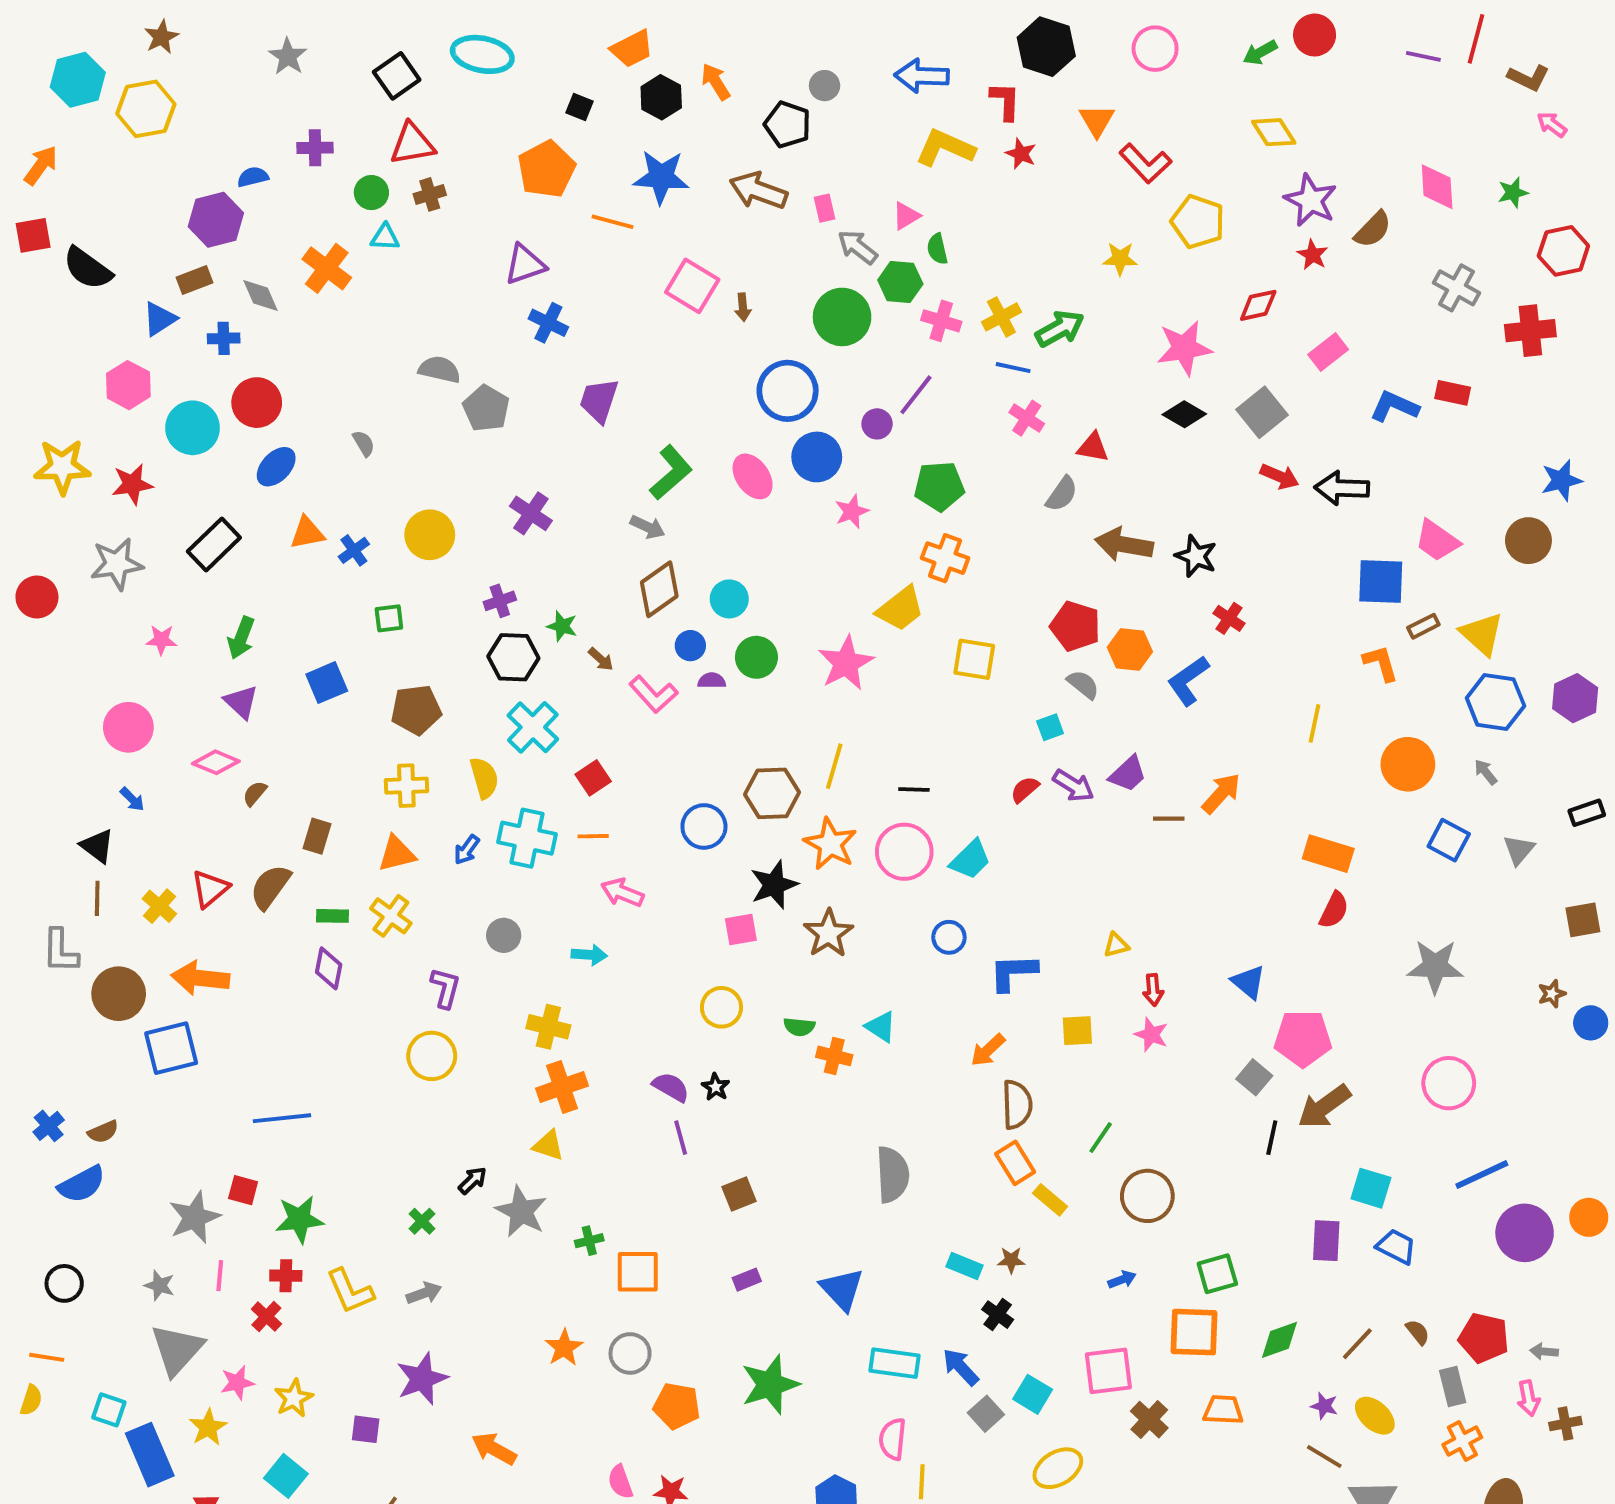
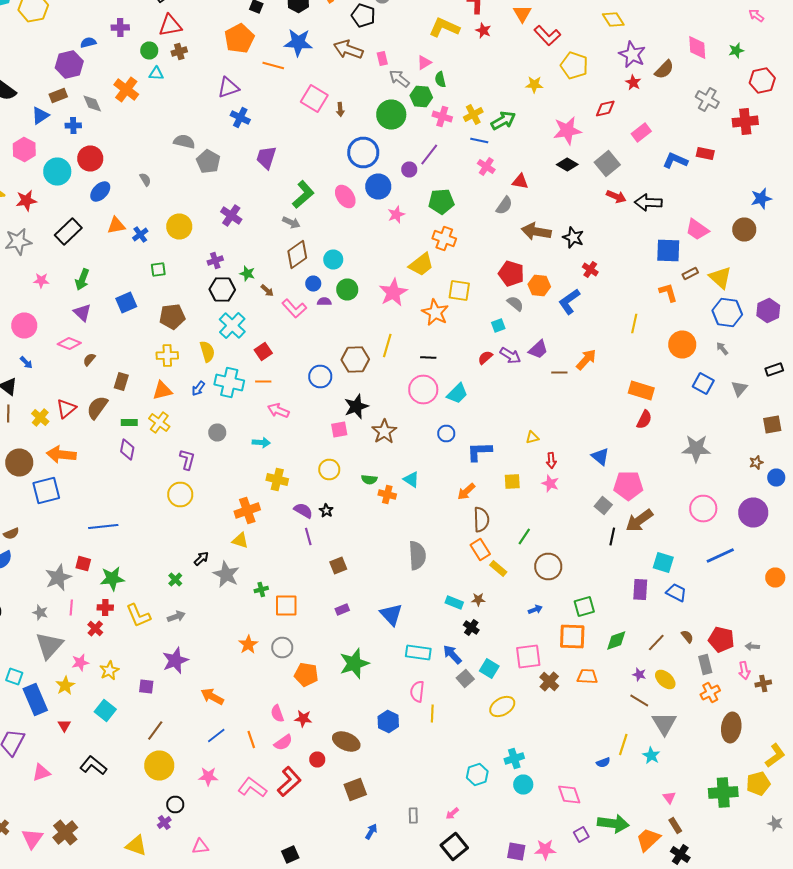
orange star: (830, 844) -> (435, 312), moved
yellow cross: (548, 1027) -> (277, 480), moved
purple circle: (1525, 1233) -> (753, 512), moved

